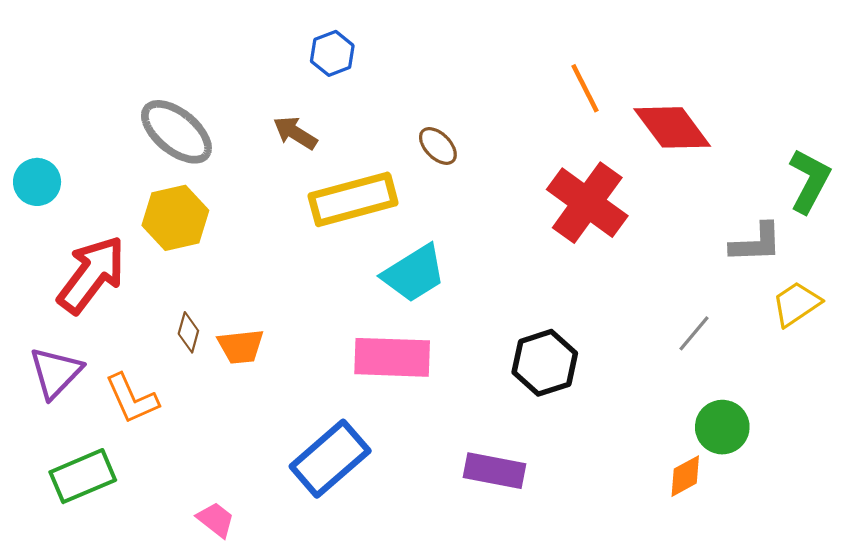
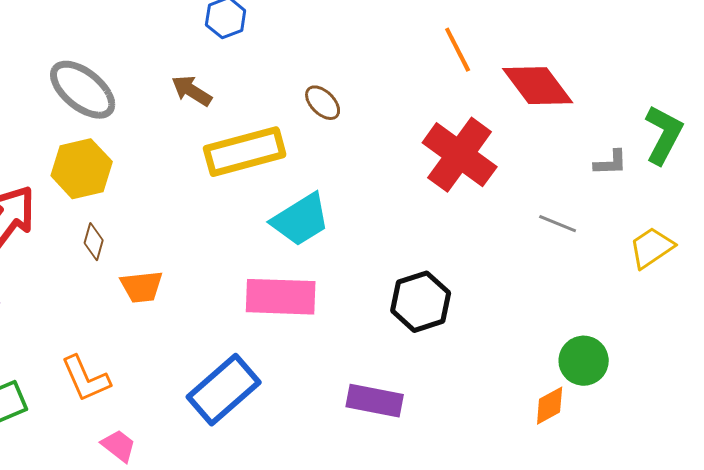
gray L-shape: (756, 243) -> (611, 163), moved, size x0.7
brown diamond: (188, 332) -> (94, 242), moved
gray line: (694, 333) -> (558, 224), moved, turned 72
orange L-shape: (132, 399) -> (86, 379), moved

